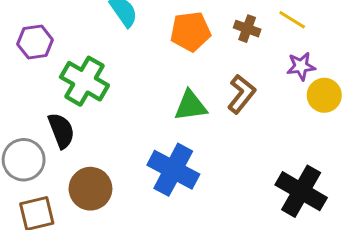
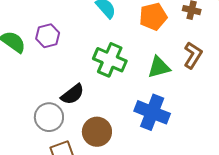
green cross: (84, 81) -> (110, 60), moved
black semicircle: (61, 131) -> (73, 94), turned 80

